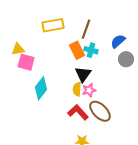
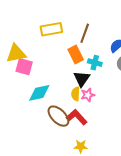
yellow triangle: (18, 49) -> (16, 53), size x1.5
cyan cross: (91, 50) -> (95, 63), moved
cyan diamond: (41, 88) -> (39, 93), turned 40
brown ellipse: (100, 111) -> (58, 116), moved

